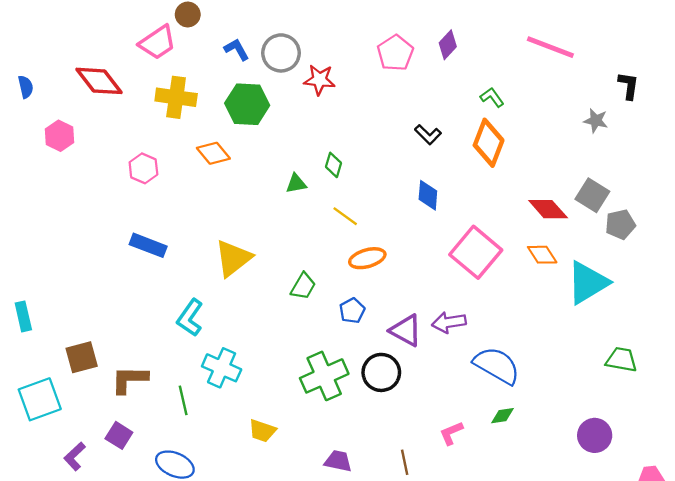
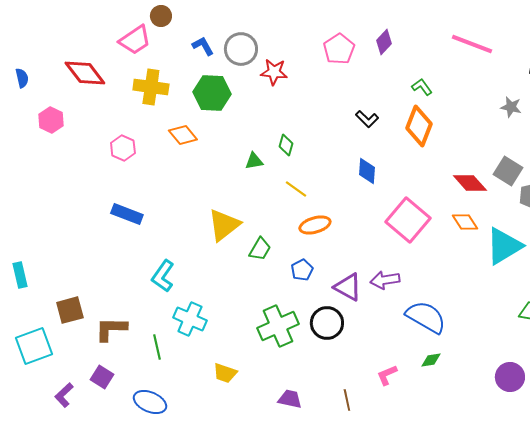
yellow triangle: (233, 258) -> (224, 225), moved

